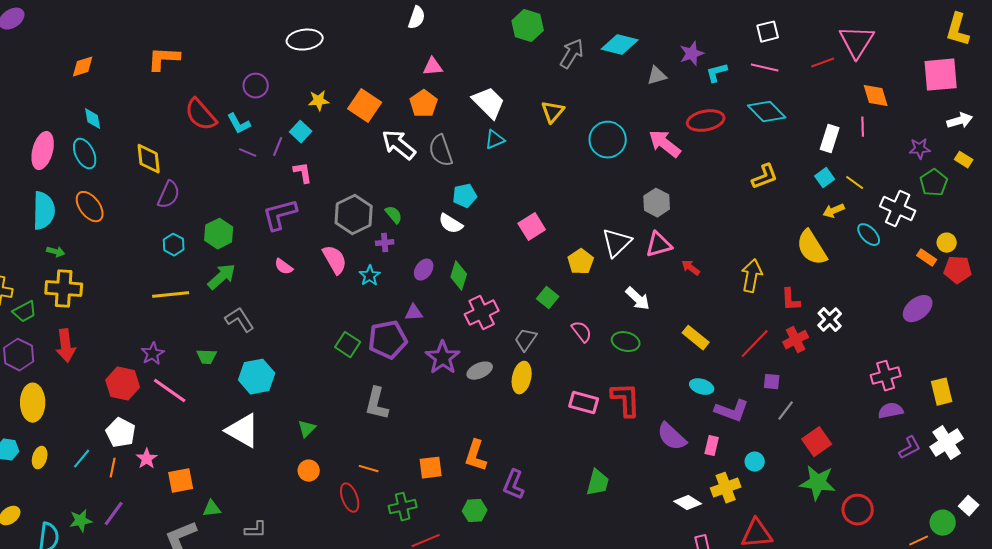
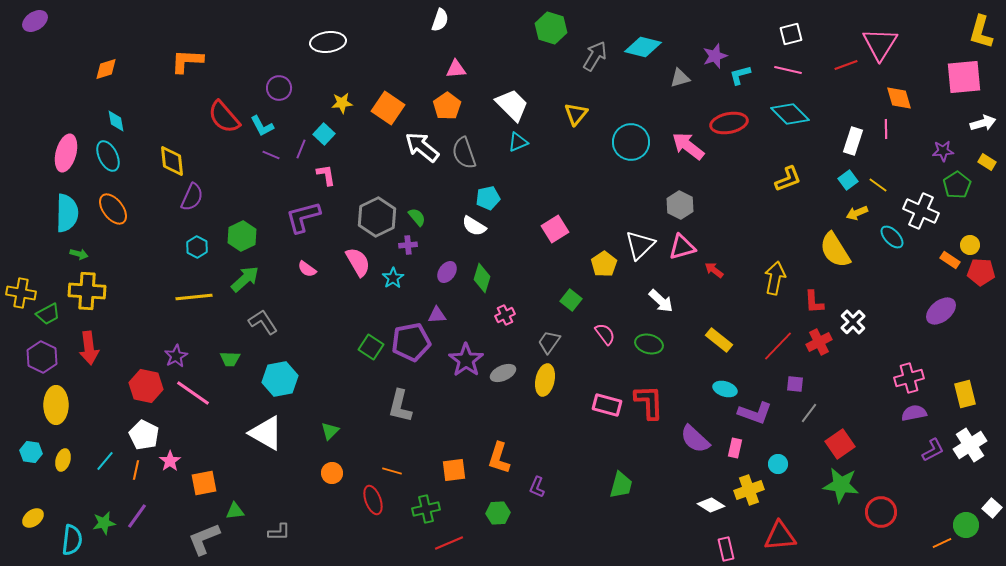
pink cross: (482, 313) -> (505, 315), size x0.6
purple L-shape: (514, 485) -> (537, 487), size x0.7

